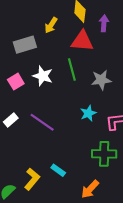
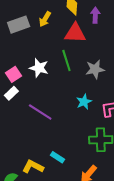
gray rectangle: (25, 45) -> (19, 25), moved
white rectangle: (11, 120) -> (11, 93), moved
yellow L-shape: (32, 179) -> (33, 167), turned -100

